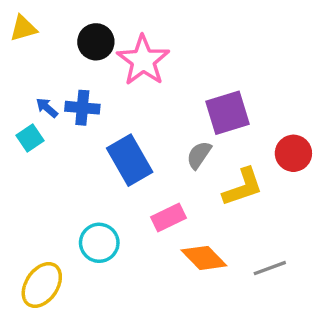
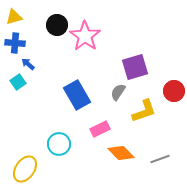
blue cross: (82, 108) -> (15, 43), moved

